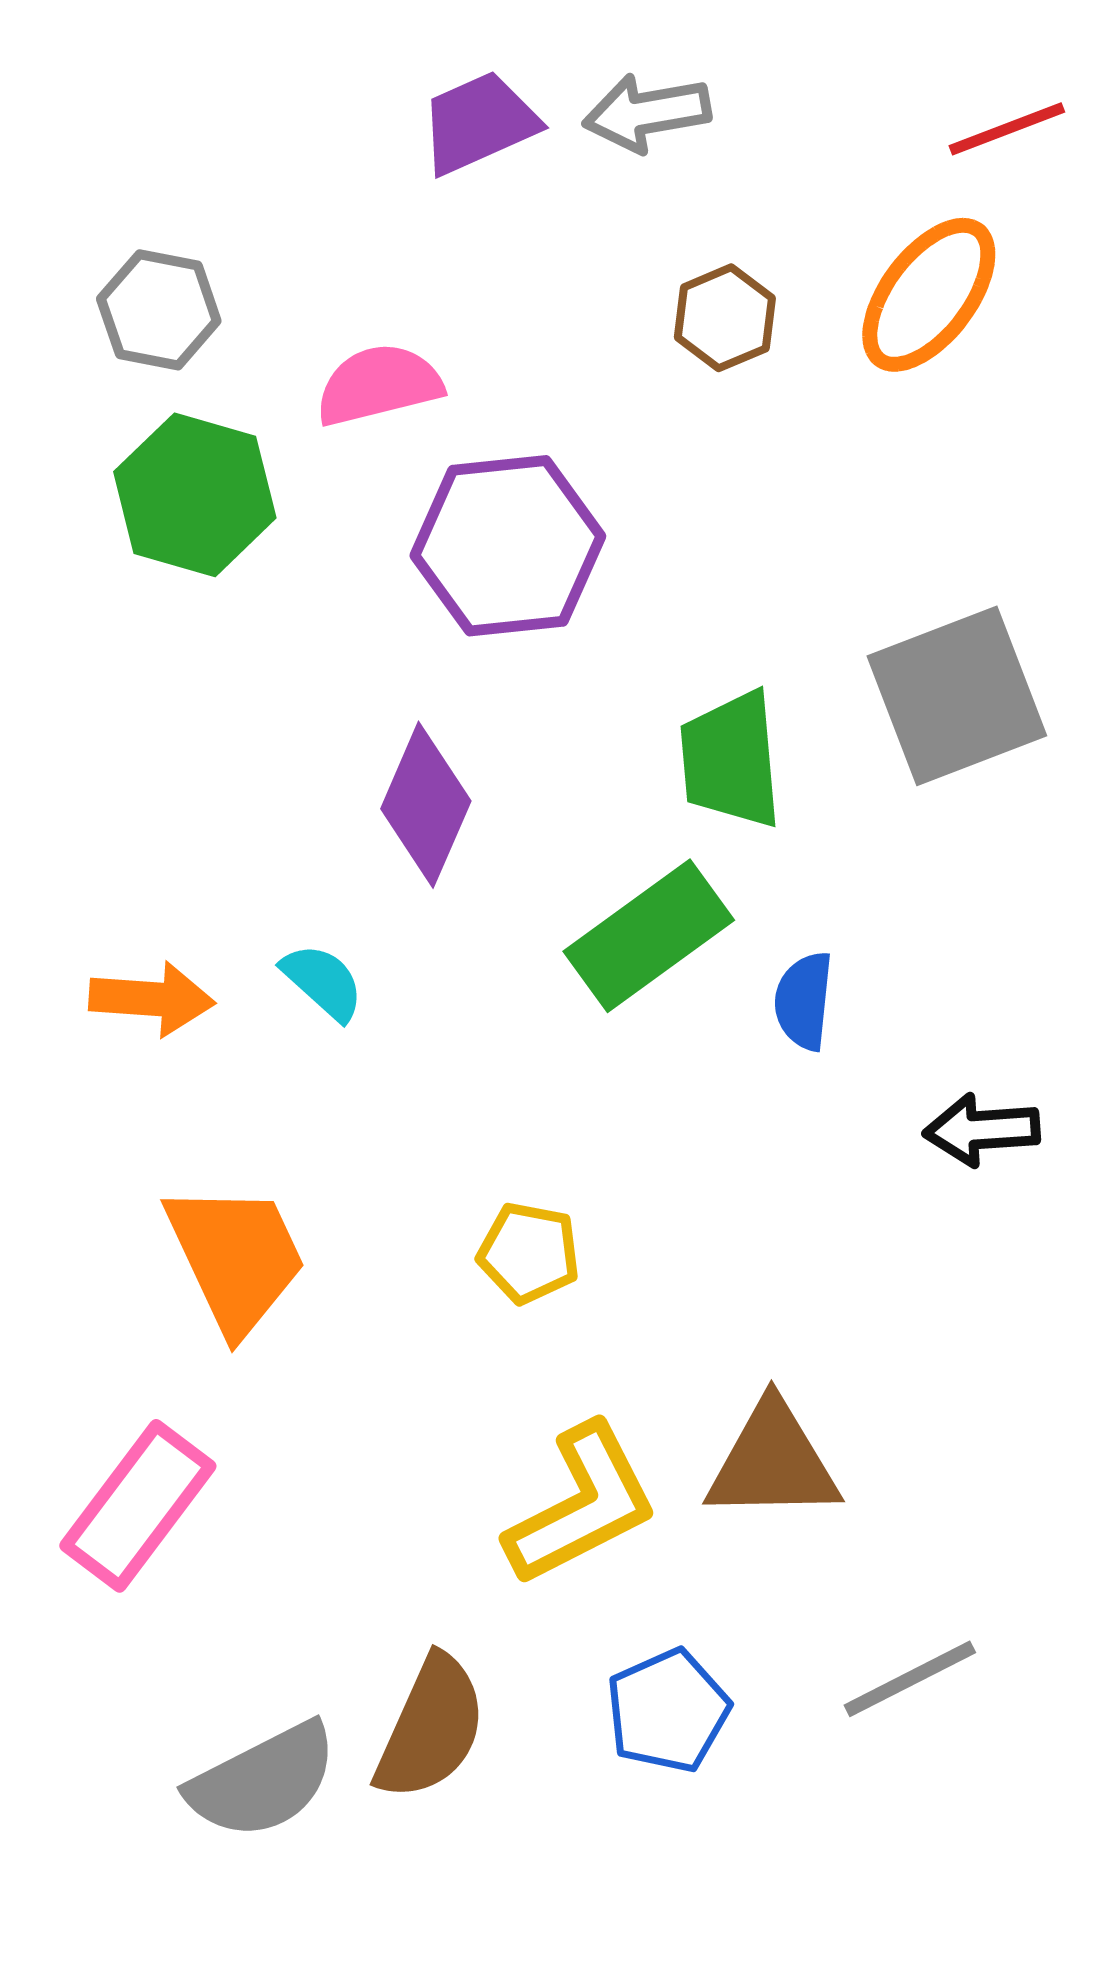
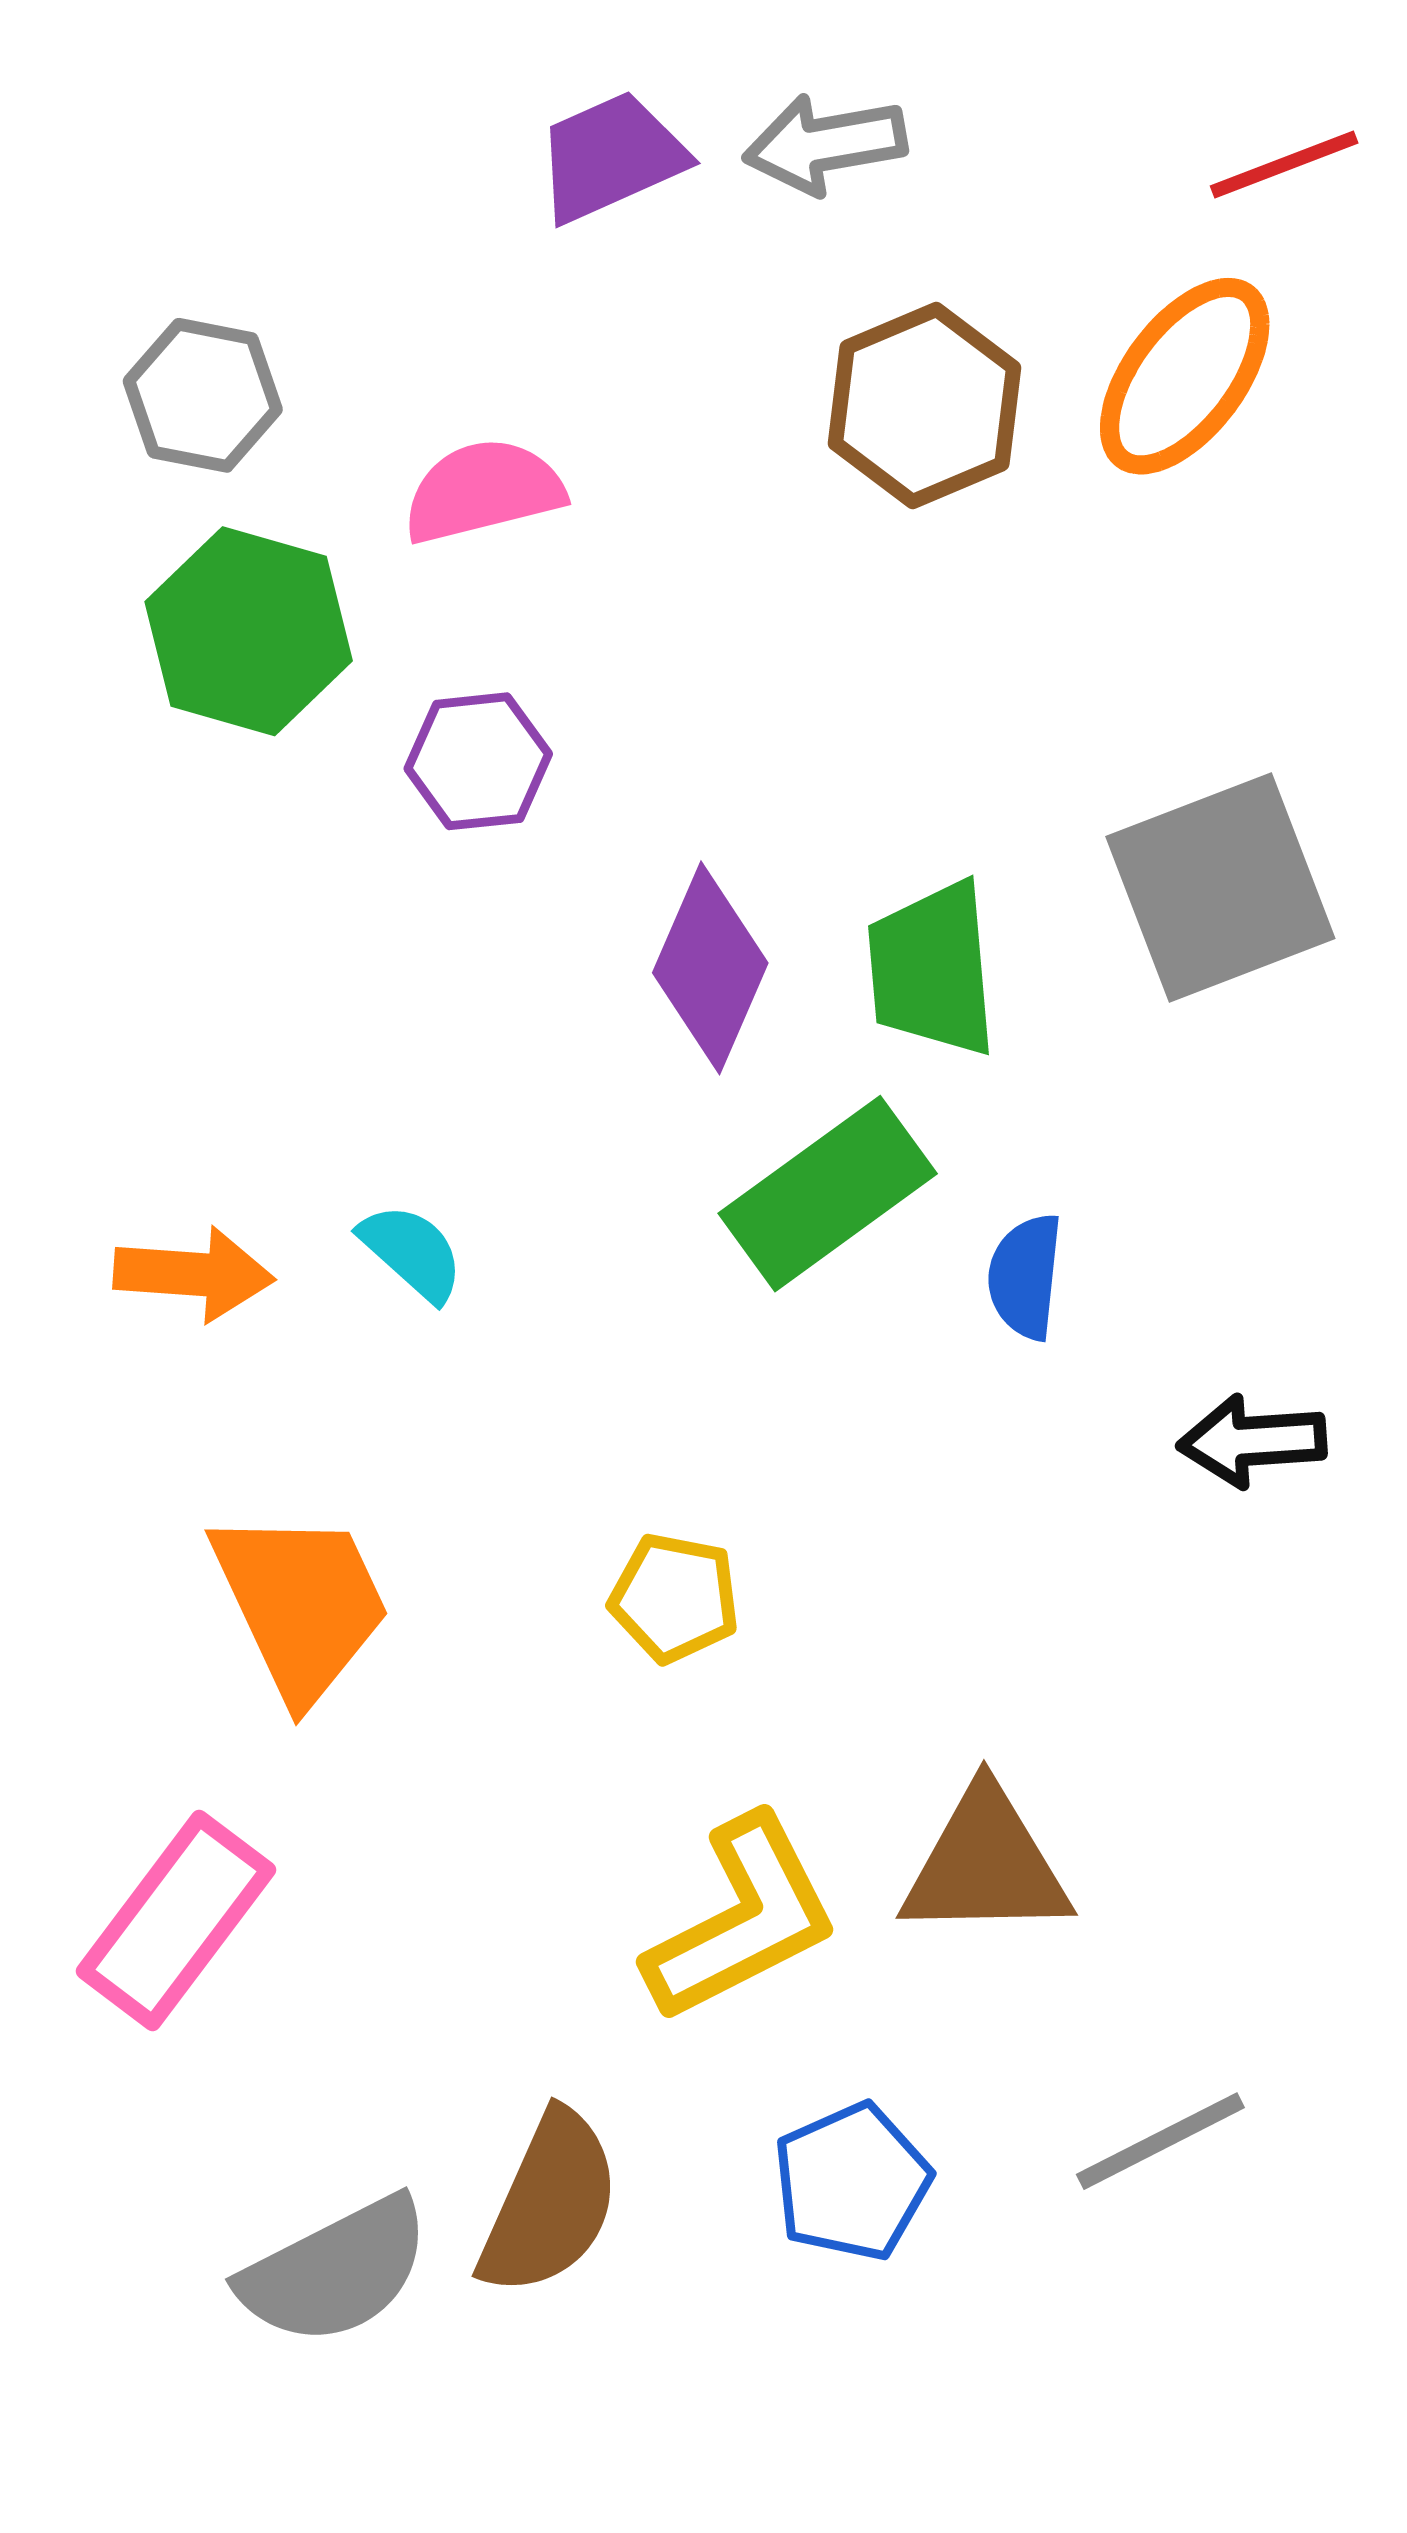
brown hexagon: (725, 318) -> (925, 406), size x1.5
purple hexagon: (508, 546) -> (478, 761), moved, size x0.6
purple diamond: (426, 805) -> (710, 968), moved

